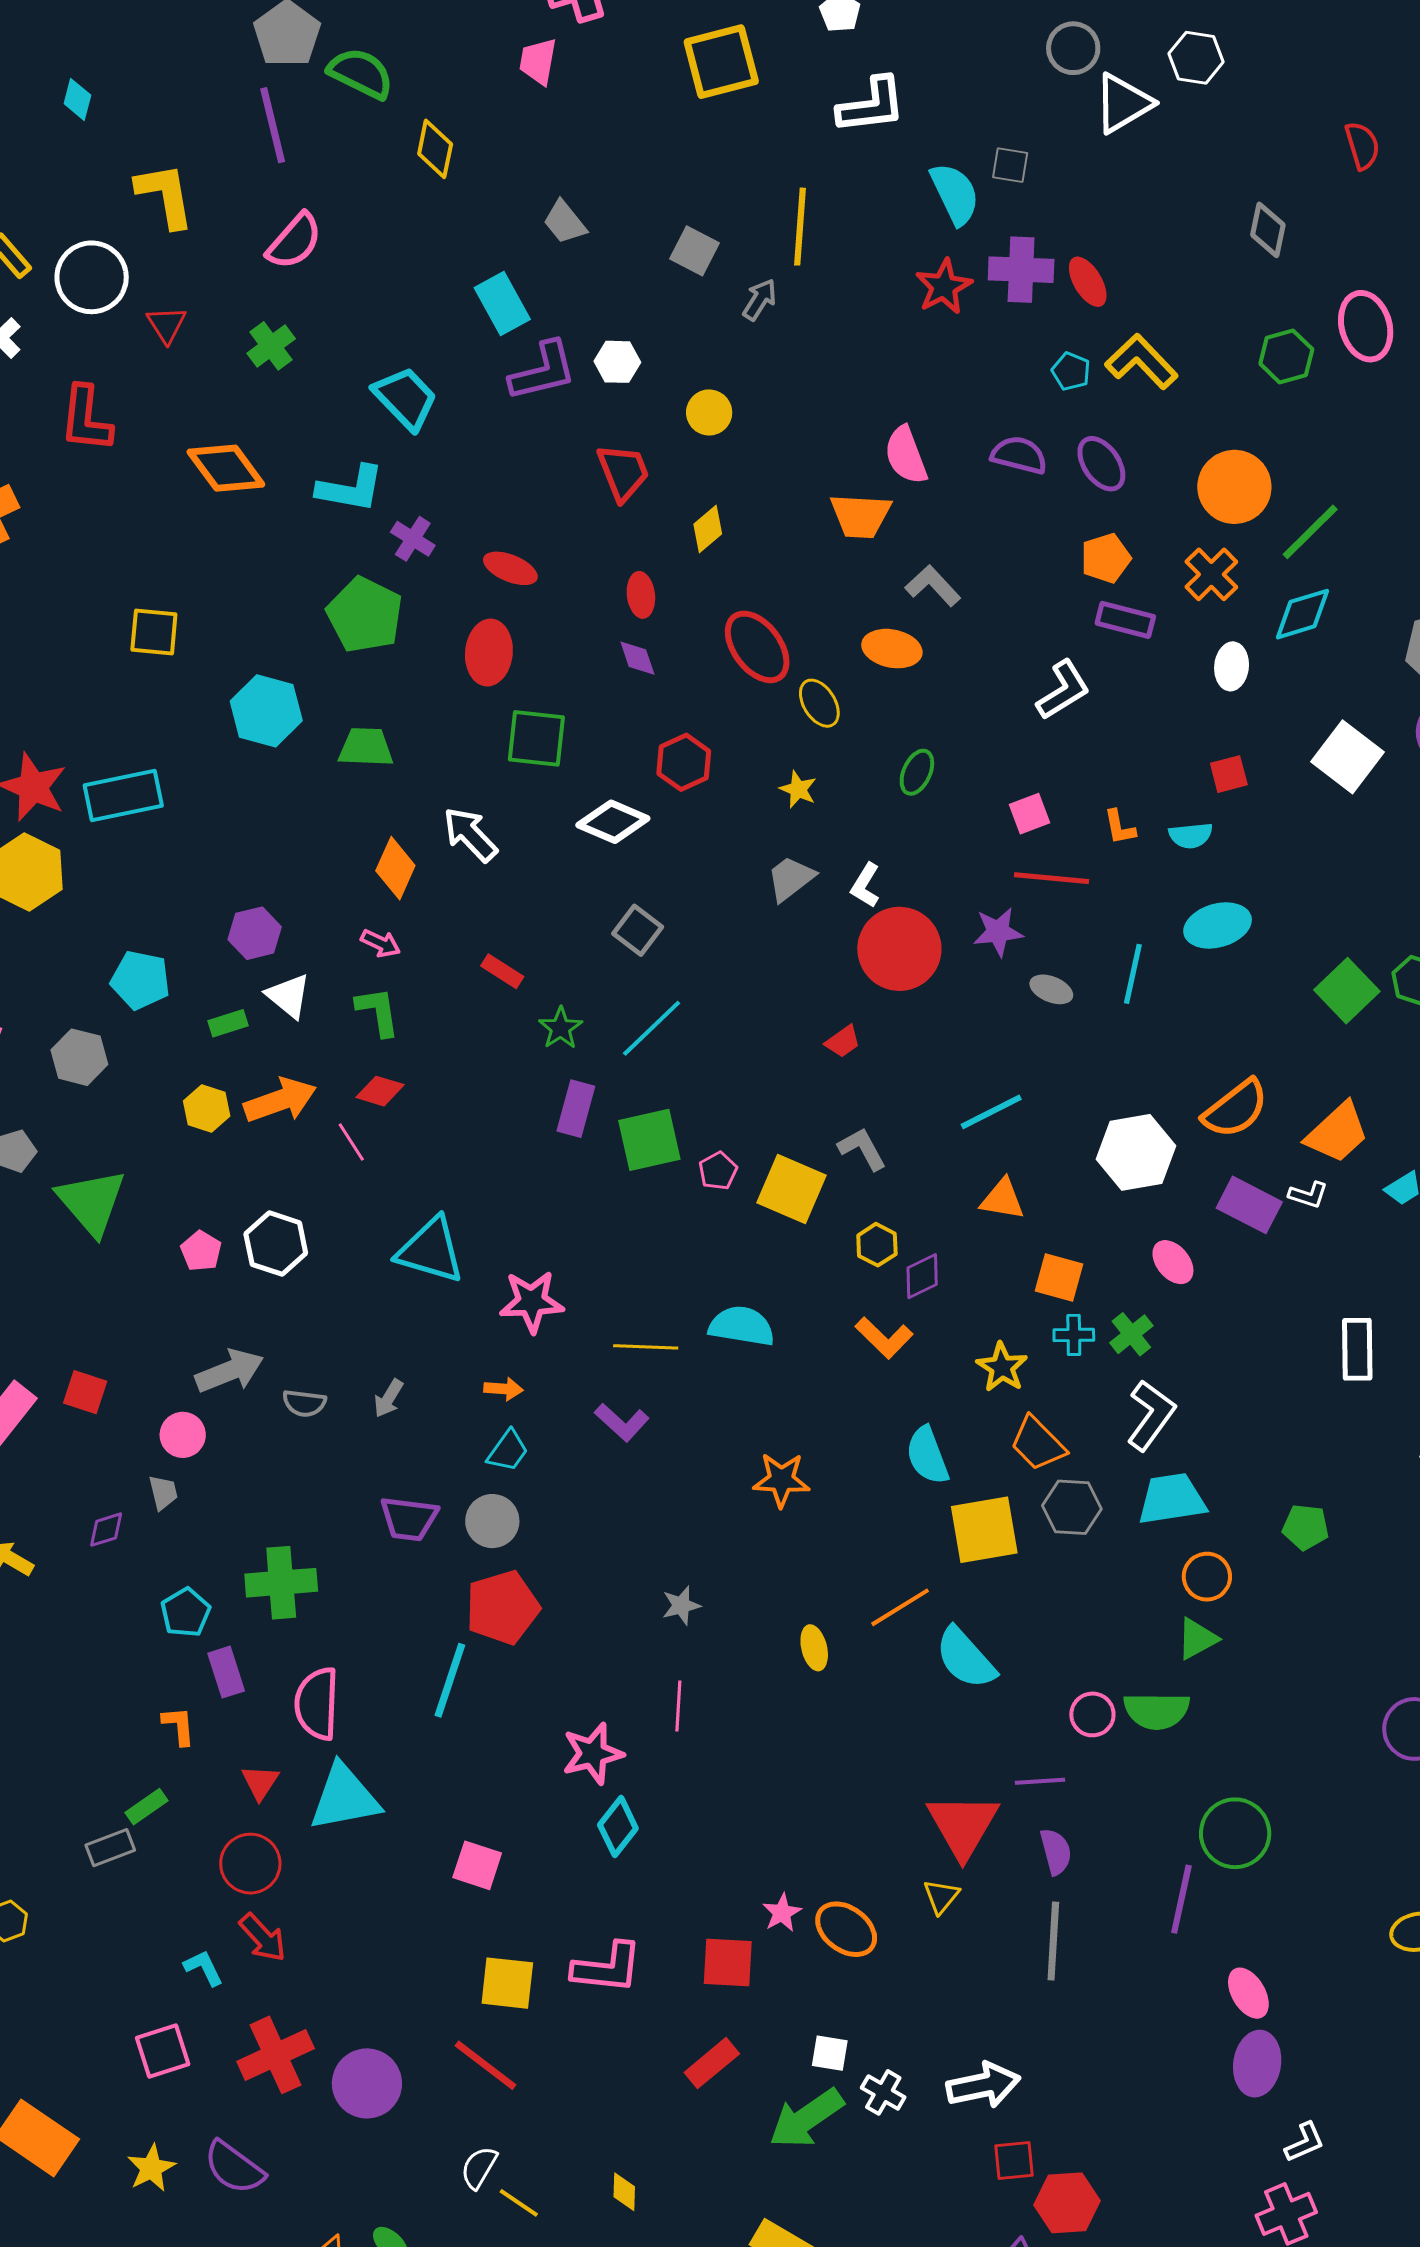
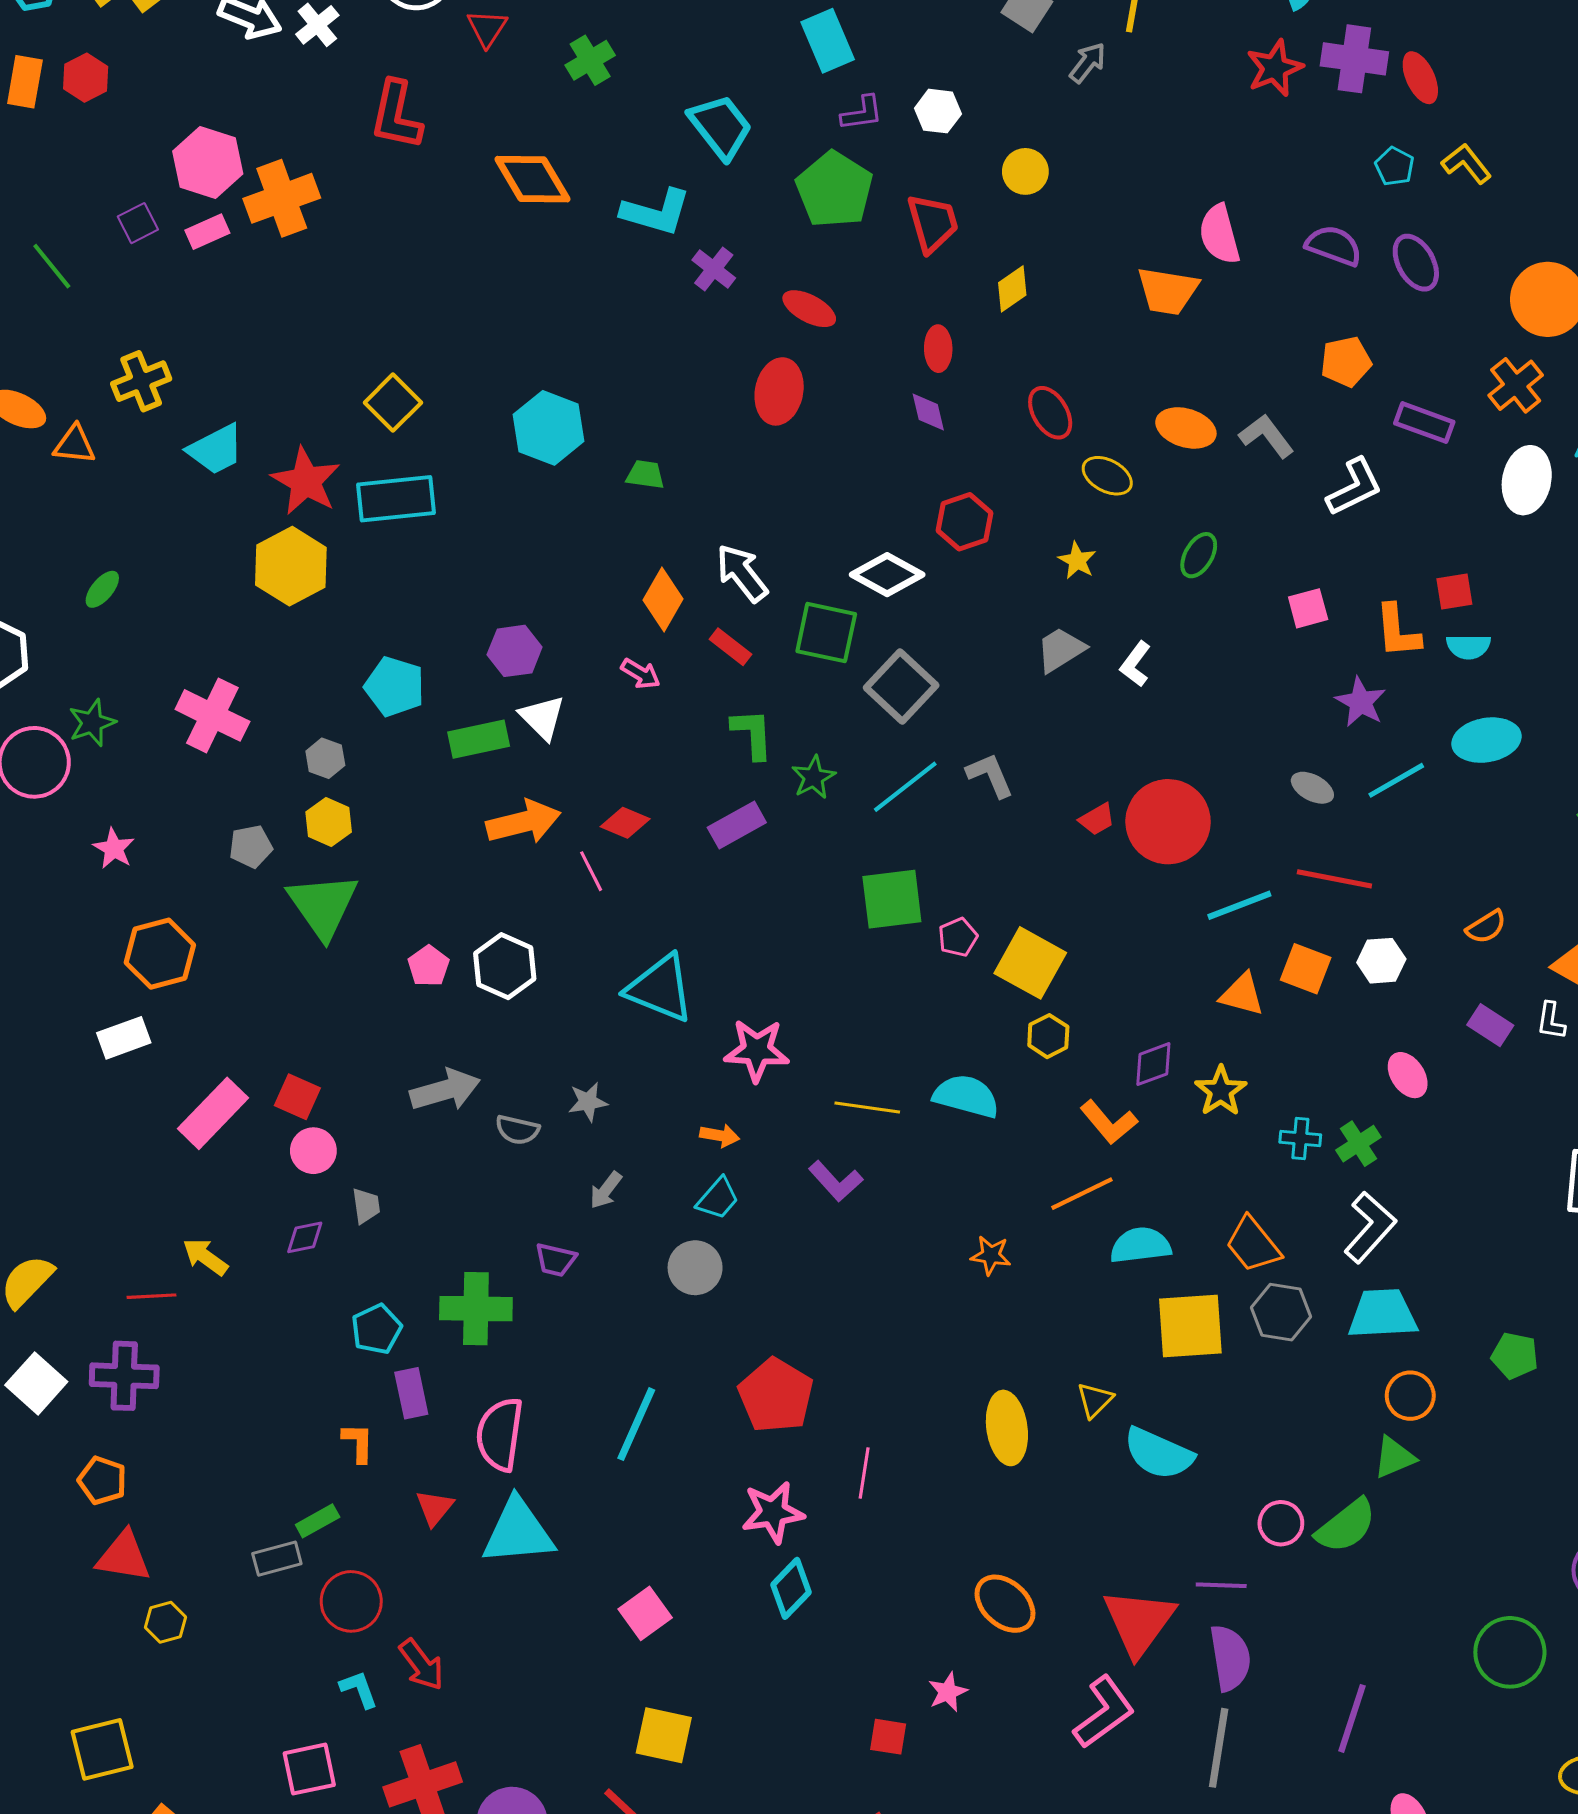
yellow L-shape: (1141, 362) -> (1466, 164), size x0.7
purple L-shape: (543, 371) -> (862, 113), size x0.6
orange pentagon: (1106, 558) -> (1346, 362), moved
gray L-shape: (933, 586) -> (1267, 436), moved
green pentagon: (365, 615) -> (834, 190), moved
yellow square: (154, 632) -> (393, 403), moved, turned 34
red ellipse: (757, 647) -> (1050, 413), size x0.7
white ellipse: (1232, 666) -> (1527, 480), size x1.4
yellow ellipse: (819, 703) -> (1107, 476), turned -36
green square: (536, 738) -> (826, 633), moved
green trapezoid: (366, 747) -> (645, 475), size x0.7
red square: (1229, 774) -> (1454, 592), moved
orange L-shape: (1120, 827) -> (1398, 631), size x1.5
red line: (1051, 878) -> (1334, 879), moved
gray square: (638, 930) -> (901, 686), size x1.4
purple star: (998, 932) -> (1361, 702), moved, turned 30
red circle: (899, 949) -> (1168, 822), moved
red rectangle: (502, 971) -> (731, 647), moved
cyan line: (1133, 974) -> (1396, 780), turned 42
green L-shape: (378, 1011) -> (752, 734), moved
green rectangle: (228, 1023) -> (479, 739), size x1.5
gray hexagon: (79, 1057) -> (325, 758), size x0.7
yellow hexagon: (207, 1109) -> (329, 822), moved
purple rectangle: (576, 1109) -> (737, 825), moved, turned 40
orange semicircle: (1236, 1109) -> (1486, 927), size x0.6
gray L-shape: (862, 1149) -> (990, 775), moved
white hexagon: (1136, 1152) -> (1381, 961), size x0.6
white L-shape: (1308, 1195) -> (1551, 1021), turned 75
purple rectangle: (1249, 1205) -> (1490, 1025), size x0.7
yellow hexagon: (877, 1245) -> (1048, 1036), moved
orange square: (1059, 1278) -> (1306, 969), moved
yellow star: (1002, 1367) -> (1221, 1091), moved
gray arrow: (389, 1398) -> (606, 1190), moved
pink circle: (183, 1435) -> (313, 1151), moved
cyan semicircle: (927, 1455) -> (1140, 1245), turned 98
orange star: (781, 1480) -> (991, 1255), size x0.7
purple trapezoid: (409, 1519) -> (556, 1260), moved, size x0.7
gray star: (681, 1605) -> (588, 1102), moved
red pentagon: (502, 1607) -> (776, 1395), moved, turned -30
orange line: (900, 1607) -> (1082, 1194), moved
yellow ellipse: (814, 1648) -> (1007, 1428), size x1.6
cyan semicircle: (965, 1658) -> (1158, 1454), turned -30
green semicircle: (1157, 1711) -> (1346, 1526), turned -44
green circle: (1235, 1833) -> (1510, 1652), moved
purple semicircle: (1056, 1852) -> (1230, 1658), size x1.4
red circle: (250, 1864) -> (351, 1601), moved
pink square: (477, 1865) -> (645, 1613), turned 30
yellow triangle: (941, 1896) -> (1095, 1400), moved
orange ellipse: (846, 1929) -> (1005, 1604), moved
red square: (728, 1962) -> (888, 1737), size x0.7
pink L-shape: (607, 1968) -> (1104, 1712), moved, turned -48

